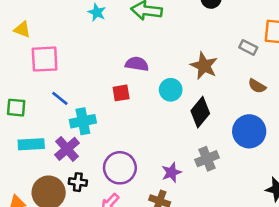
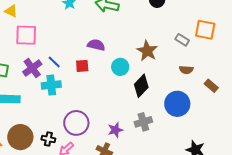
brown semicircle: (257, 86) -> (186, 70), turned -32
blue line: (60, 98) -> (54, 62), moved
purple cross: (67, 149) -> (32, 68), moved
black cross: (78, 182) -> (48, 139), moved

